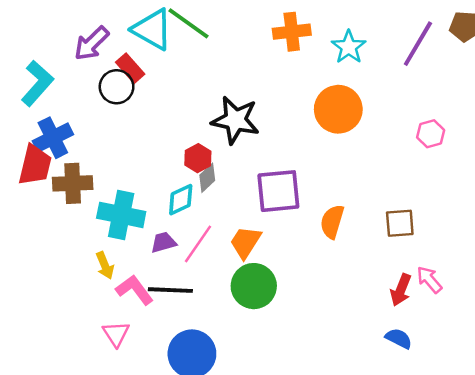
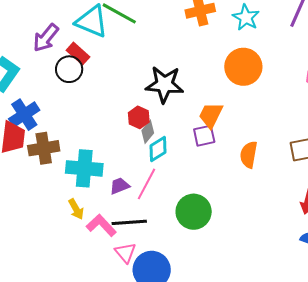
purple square: (278, 191) -> (204, 136), size x0.6
cyan diamond: (181, 200) -> (158, 149), moved
orange trapezoid: (245, 242) -> (211, 115), moved
pink triangle: (116, 334) -> (125, 253), moved

